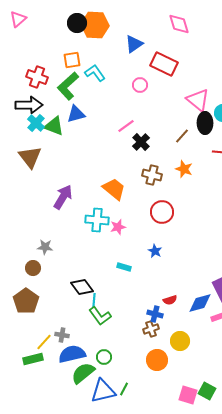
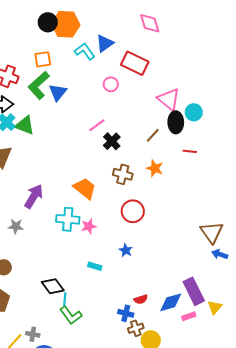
cyan L-shape: (95, 73) -> (85, 51), moved
blue triangle: (76, 114) -> (58, 92), moved, turned -36
gray star: (45, 247) -> (16, 226), moved
brown cross: (151, 329) -> (136, 328), moved

